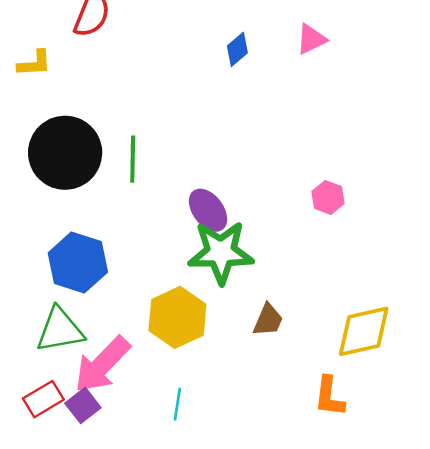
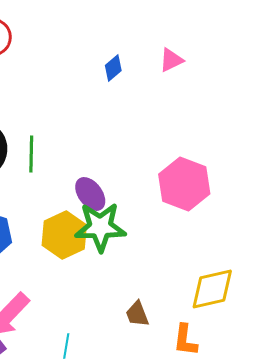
pink hexagon: (328, 197) -> (184, 184), size x2.0
yellow hexagon: (177, 317) -> (64, 235), moved
brown trapezoid: (268, 320) -> (137, 314), moved, turned 136

